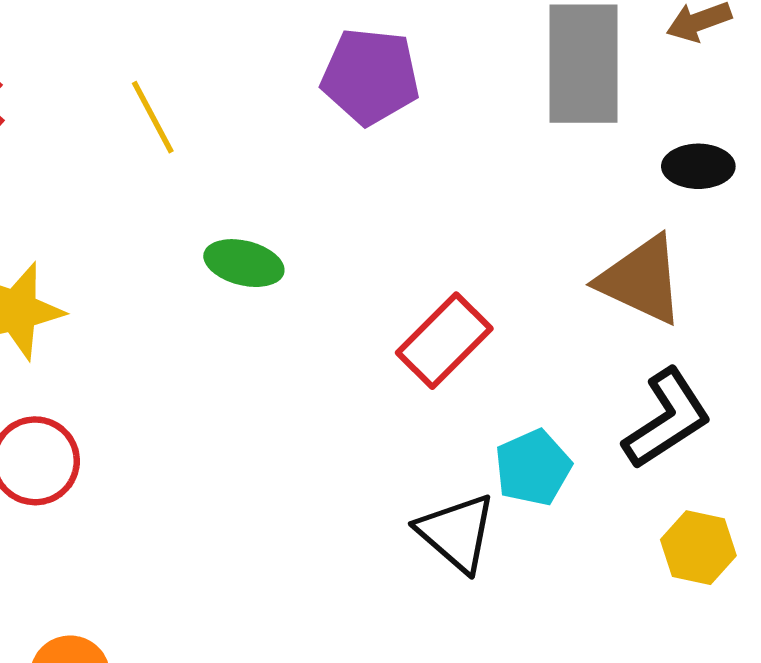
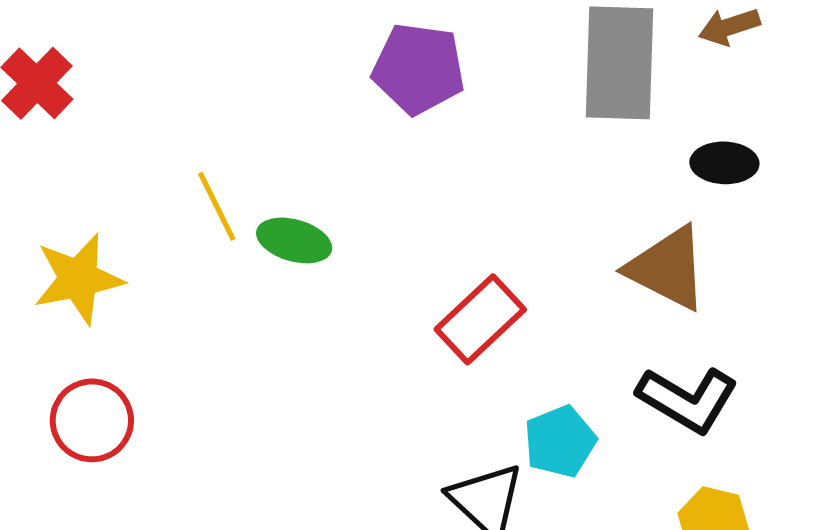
yellow line: (153, 117) -> (217, 206), moved
black L-shape: (667, 419) -> (687, 400), turned 62

